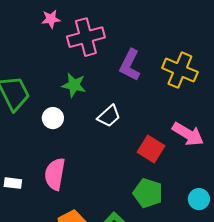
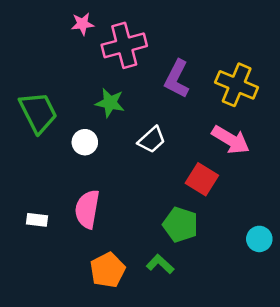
pink arrow: (188, 134) -> (231, 140), moved
green pentagon: (148, 193) -> (180, 225), moved

